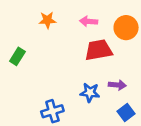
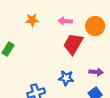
red trapezoid: (99, 50) -> (73, 44), turned -50
purple arrow: (117, 85) -> (96, 72), moved

